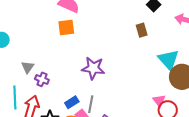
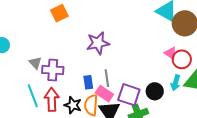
purple cross: (42, 79) -> (53, 70), size x1.5
blue rectangle: (72, 102) -> (88, 82), turned -48

